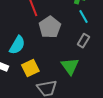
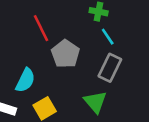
gray rectangle: (83, 41) -> (110, 68), size x1.5

